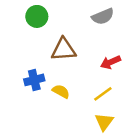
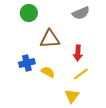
red arrow: (110, 62) -> (78, 53), moved, turned -63
yellow triangle: (104, 122) -> (72, 96), moved

